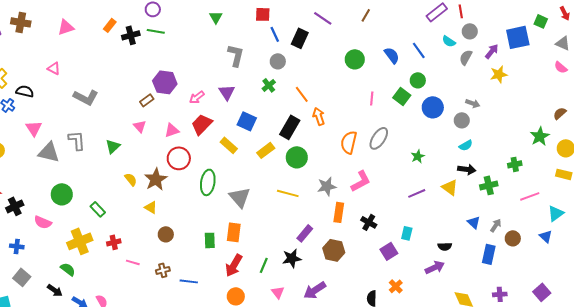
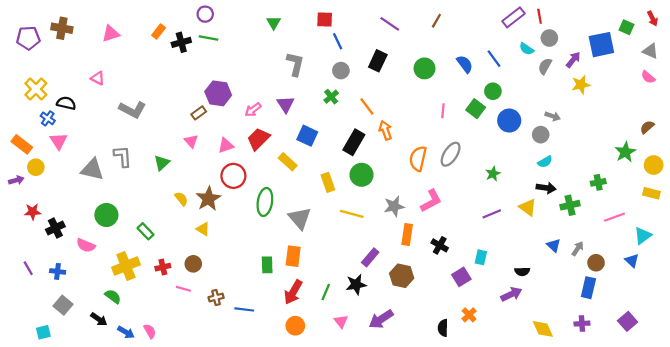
black rectangle: (300, 38) -> (378, 61), moved
pink triangle: (34, 128) -> (59, 141), moved
yellow rectangle: (266, 150) -> (328, 182), moved, turned -72
brown circle: (166, 234) -> (193, 264), moved
blue rectangle: (489, 254) -> (588, 288), moved

